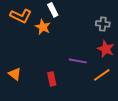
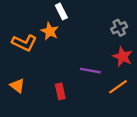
orange L-shape: (21, 16) -> (24, 43), moved
gray cross: (103, 24) -> (119, 28), turned -32

